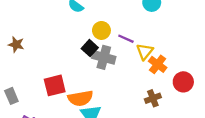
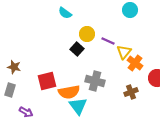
brown star: (16, 45) -> (14, 67), moved
gray cross: (104, 57) -> (95, 81), moved
gray rectangle: (11, 96) -> (10, 90), turned 40

